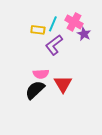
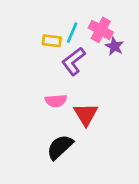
black semicircle: (35, 90) -> (60, 147), moved

